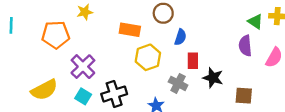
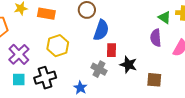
orange rectangle: (130, 30) -> (46, 14), moved
blue semicircle: (180, 37) -> (101, 30), size x1.5
yellow hexagon: (148, 57) -> (58, 46), moved
cyan square: (83, 96) -> (19, 79), turned -32

